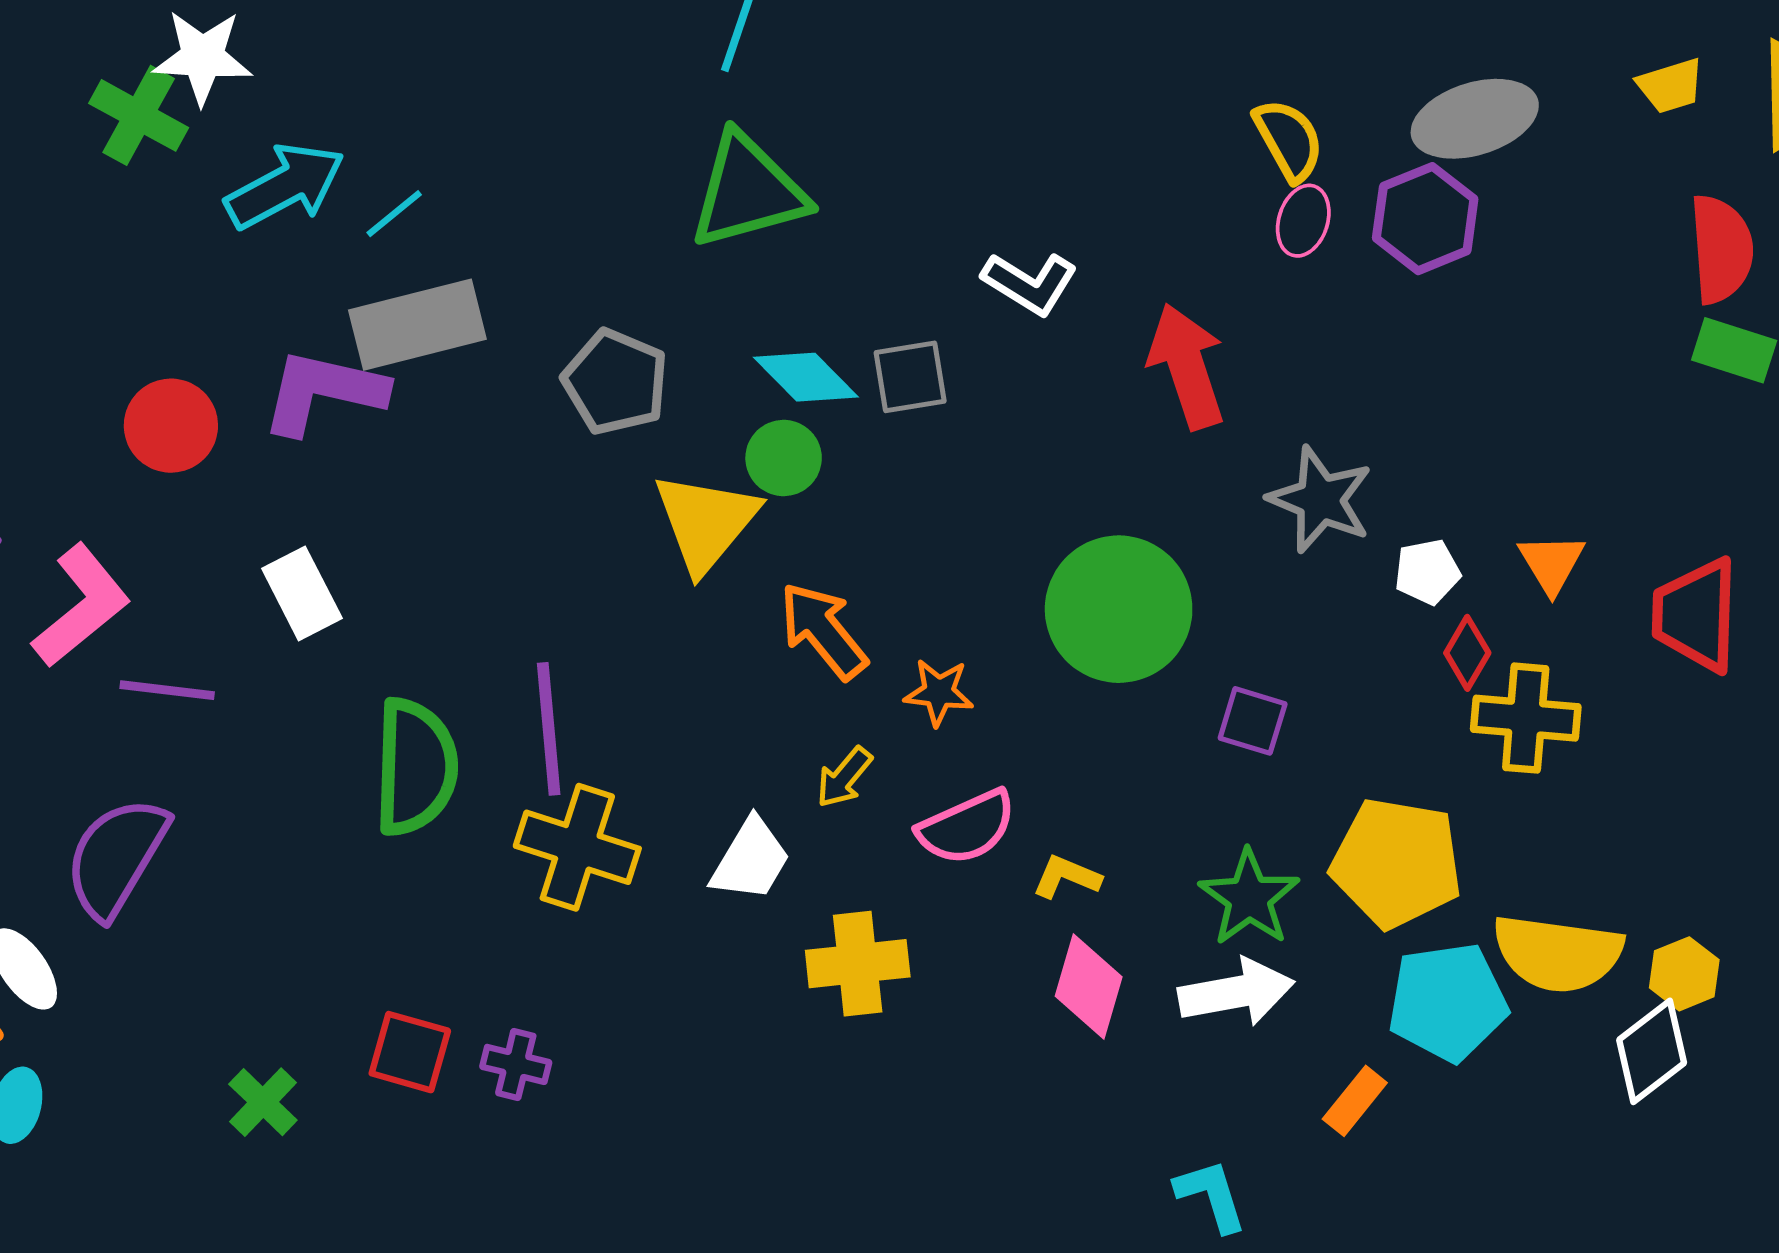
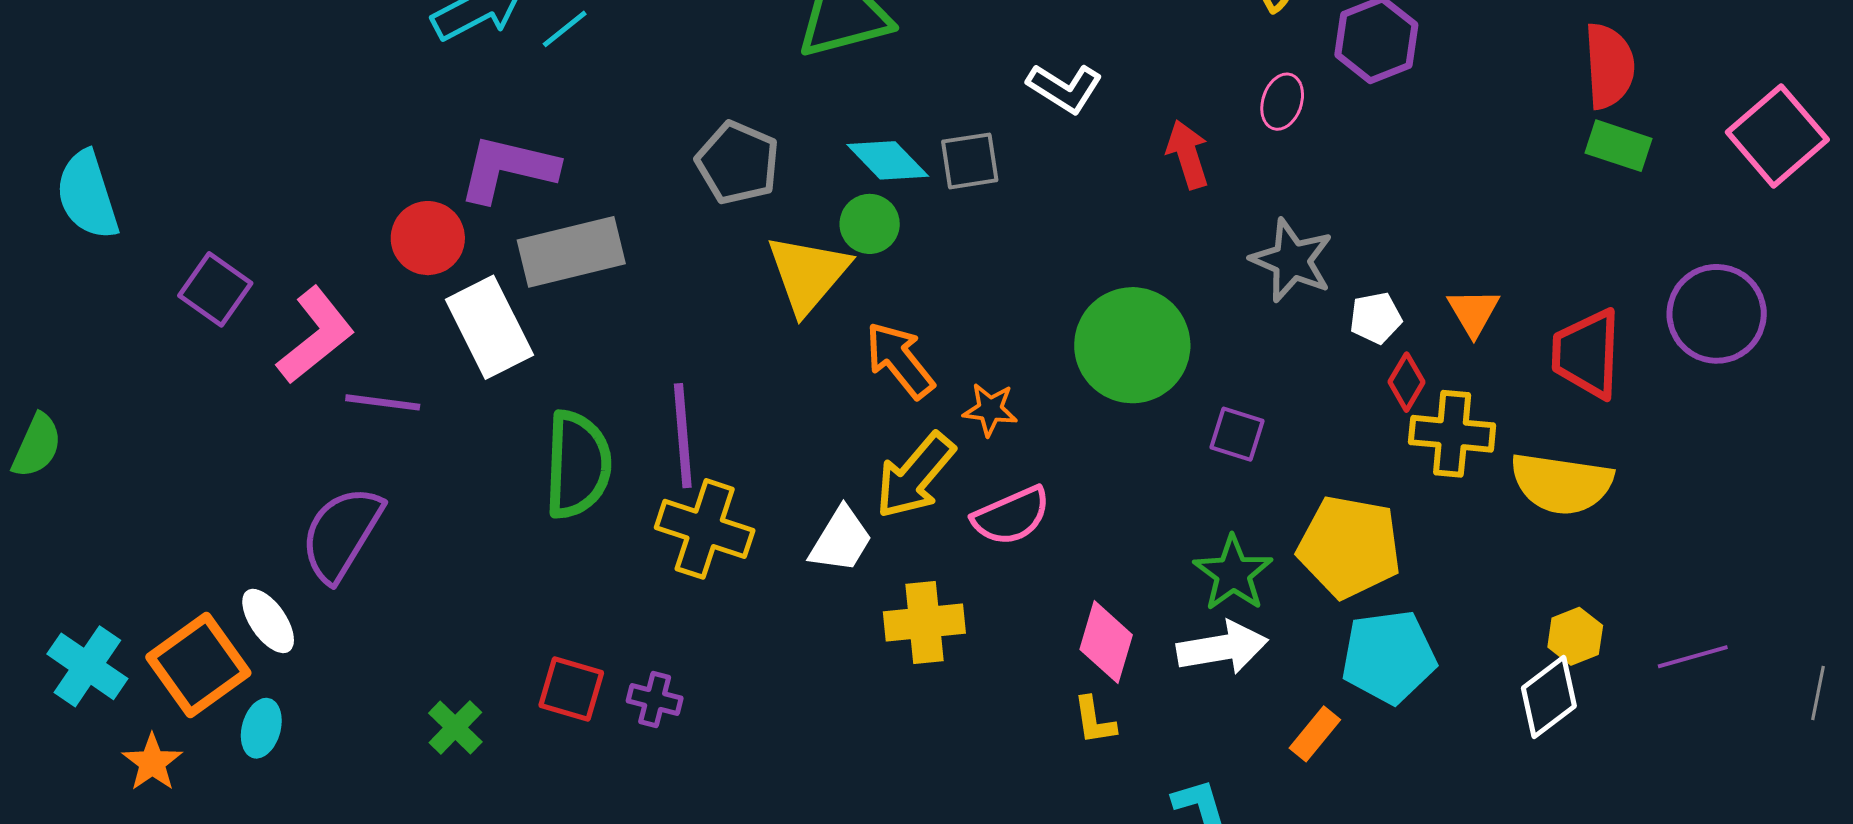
pink ellipse: (1303, 221) -> (1282, 102), moved
gray rectangle: (417, 325) -> (571, 252), moved
red arrow: (1187, 366) -> (1188, 154), size x0.7
red circle: (171, 426) -> (428, 238), moved
white rectangle: (302, 593) -> (489, 327), size x1.4
yellow arrow: (844, 777) -> (915, 476), size x1.8
yellow L-shape: (1067, 877) -> (1094, 720), moved, turned -122
yellow semicircle: (1558, 953) -> (1562, 484), moved

